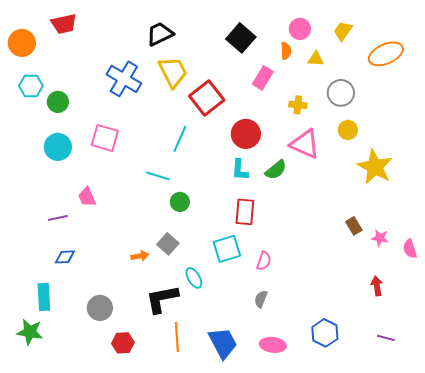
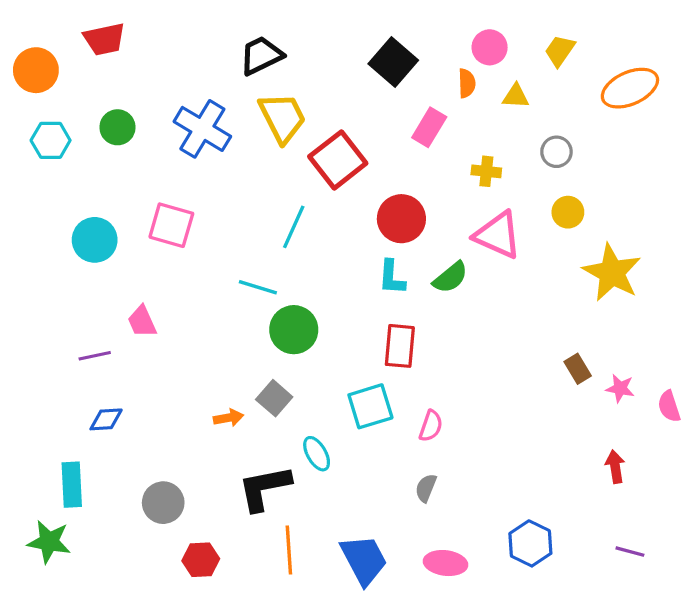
gray circle: (341, 93) -> (556, 152), size x0.7
green circle: (58, 102) -> (117, 127), moved
green circle: (180, 202) -> (294, 330), size x1.5

